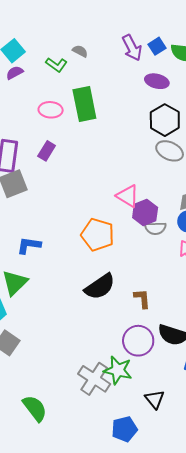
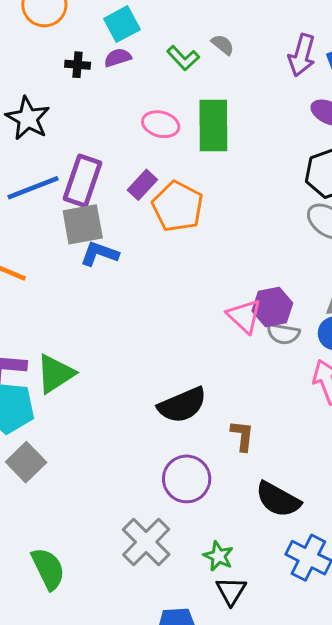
purple arrow: (132, 48) -> (302, 55), turned 32
pink triangle: (128, 196) -> (244, 316), moved
orange pentagon: (98, 235) -> (178, 207), moved
blue L-shape: (29, 245) -> (99, 254), moved
purple circle: (138, 341) -> (187, 479), moved
green star: (118, 370) -> (218, 556), moved, size x0.7

